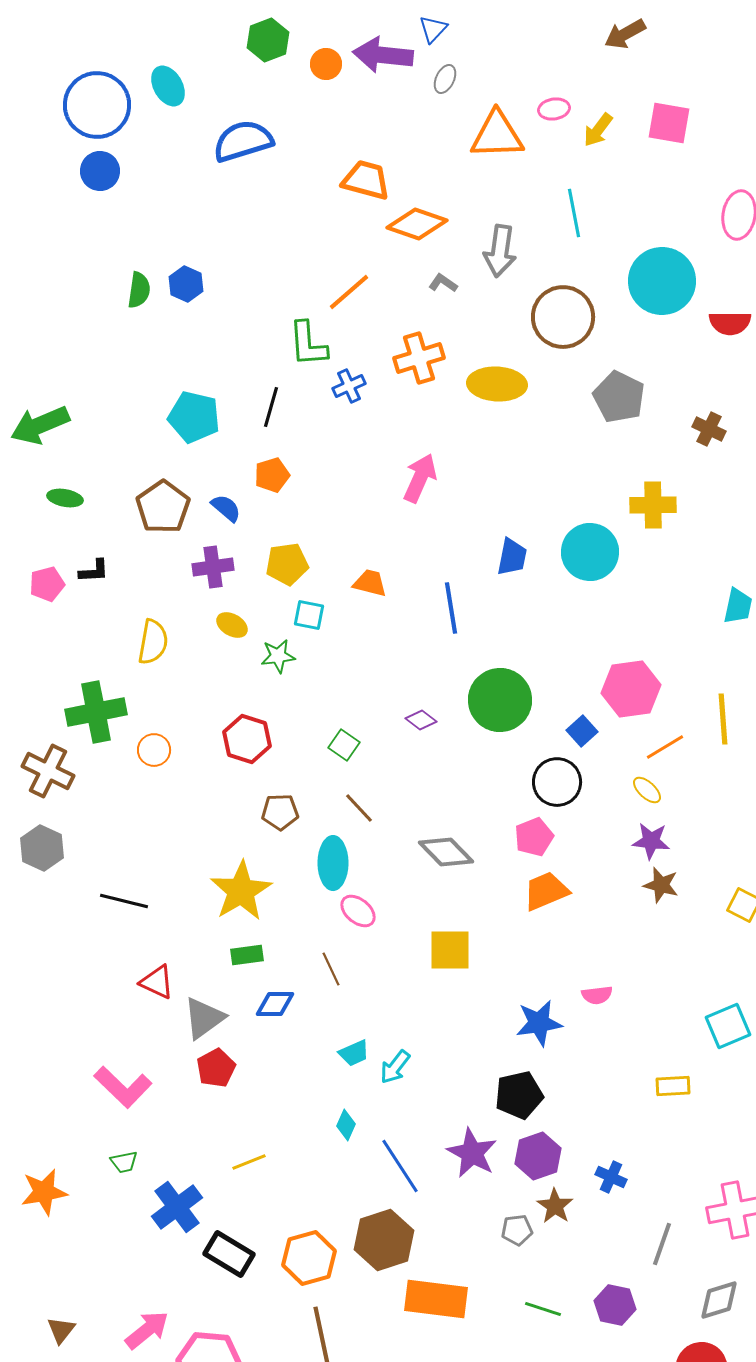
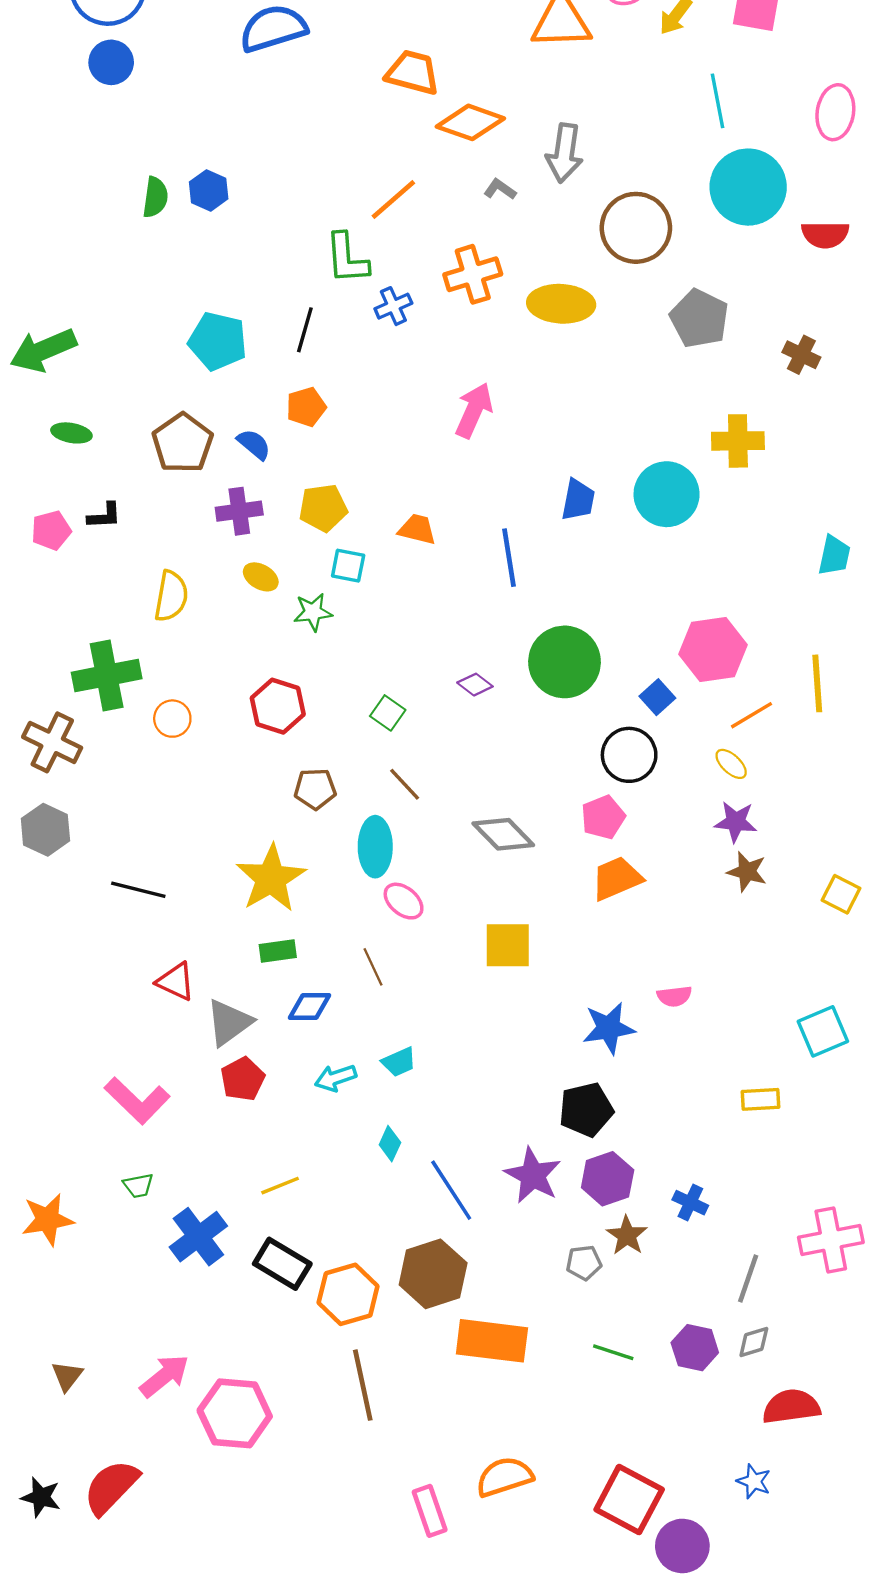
cyan line: (574, 213) -> (718, 101), moved
cyan arrow: (395, 1067) -> (336, 1078), moved, turned 33
black rectangle: (229, 1254) -> (282, 1264), moved
gray diamond: (719, 1300) -> (754, 1342), moved, size x0.7

